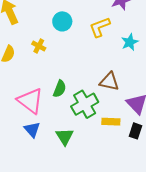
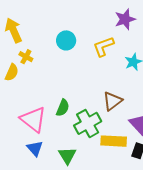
yellow cross: (39, 46) -> (26, 57), moved
brown triangle: (109, 82) -> (112, 101), turned -50
yellow rectangle: (111, 122) -> (114, 141), size x1.4

